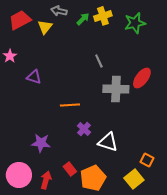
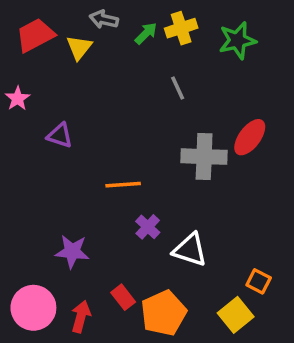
gray line: (99, 61) -> (178, 88), moved

